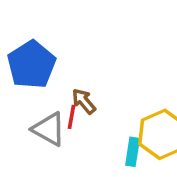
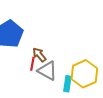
gray triangle: (49, 129) -> (47, 71), moved

